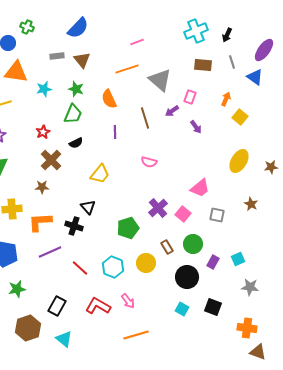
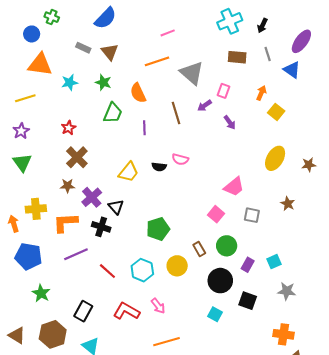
gray rectangle: (57, 56) -> (83, 48), turned 32
green trapezoid: (73, 114) -> (113, 113), moved
black semicircle: (76, 143) -> (159, 167), moved, turned 32
purple cross: (158, 208) -> (92, 197), moved
green star: (17, 289) -> (41, 293), turned -30
black square: (213, 307) -> (248, 301), moved

